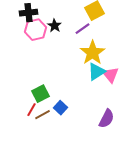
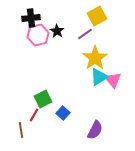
brown line: (42, 115) -> (21, 130), moved, turned -70
purple semicircle: (106, 119) -> (95, 130), moved

